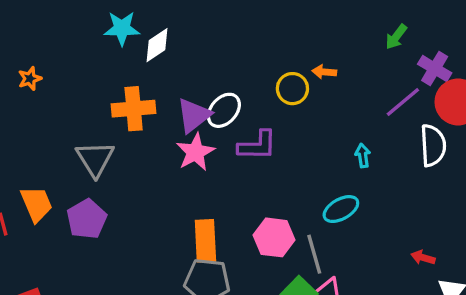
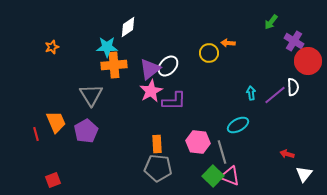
cyan star: (122, 28) -> (107, 47), moved
purple line: (403, 102) -> (275, 95), moved
purple L-shape: (257, 145) -> (174, 101), moved
white semicircle: (433, 145) -> (293, 87), size x0.7
orange rectangle: (205, 241) -> (157, 144), size x0.7

